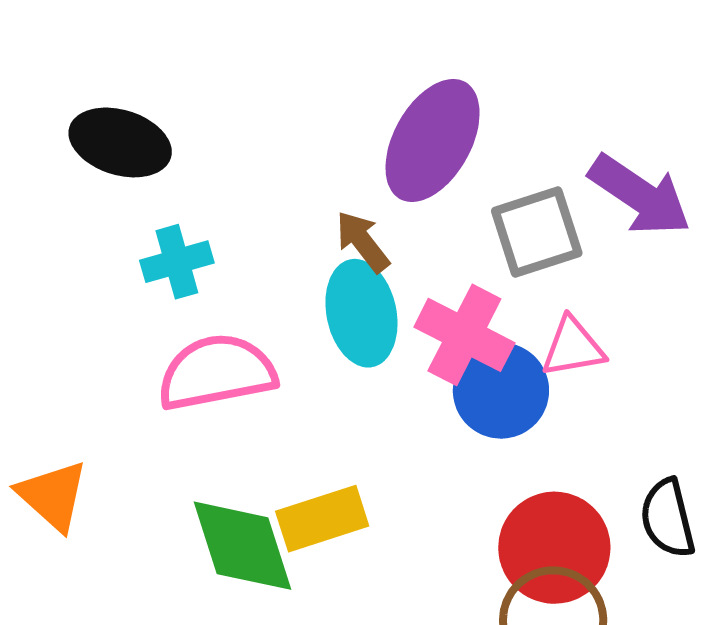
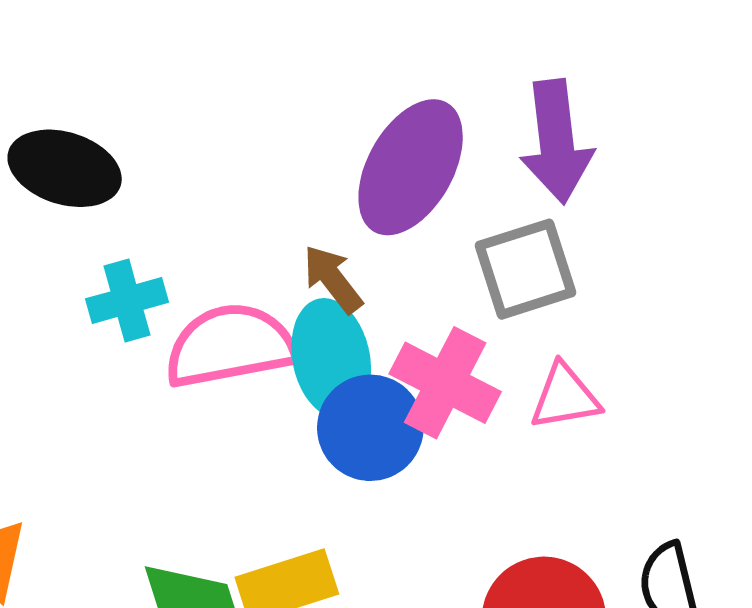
purple arrow: (640, 195) -> (556, 142), moved, turned 49
pink semicircle: (217, 372) -> (230, 346), moved
blue circle: (501, 391) -> (370, 428), moved

